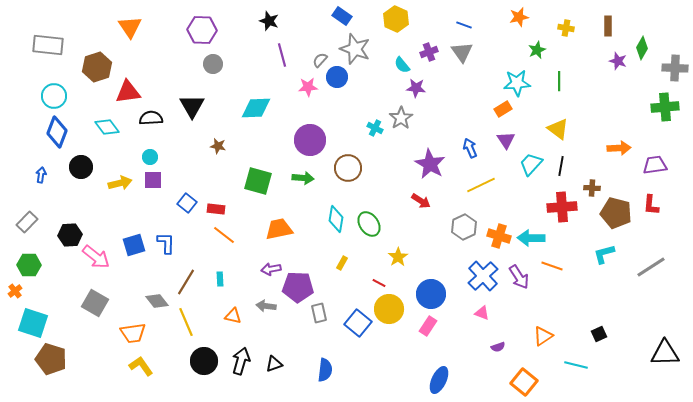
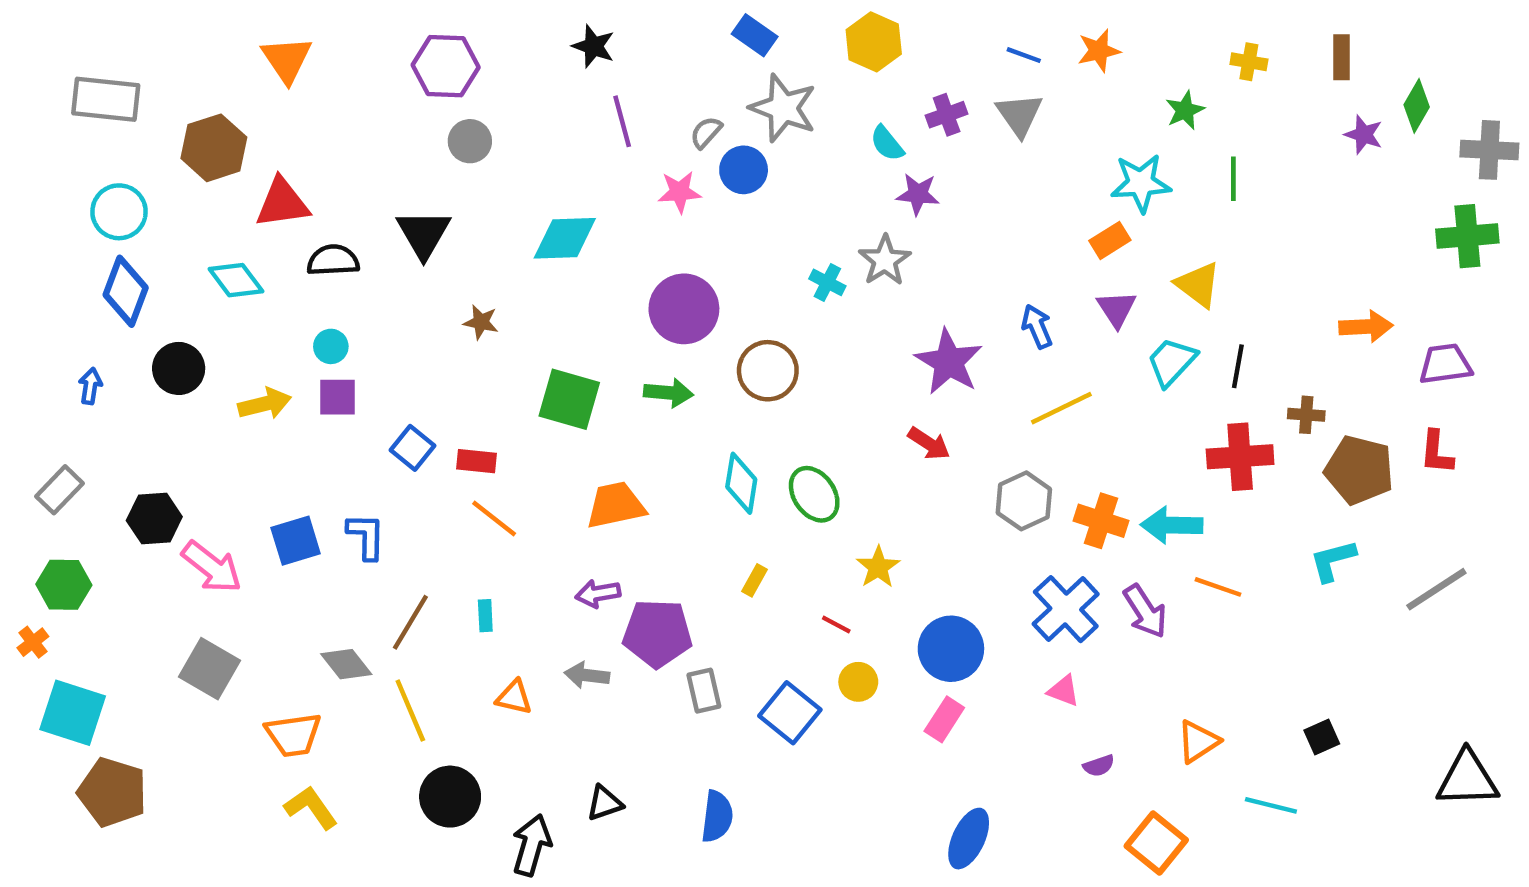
orange star: (519, 17) -> (1099, 51), moved
yellow triangle: (558, 129) -> (1198, 285), moved
yellow circle: (389, 309) -> (858, 682), size x0.6
black arrow: (241, 361) -> (532, 845), moved

